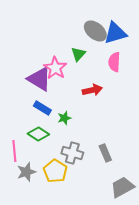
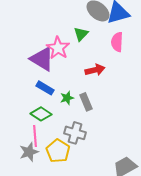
pink line: (14, 151) -> (35, 136), moved
gray rectangle: (105, 153) -> (86, 102), moved

